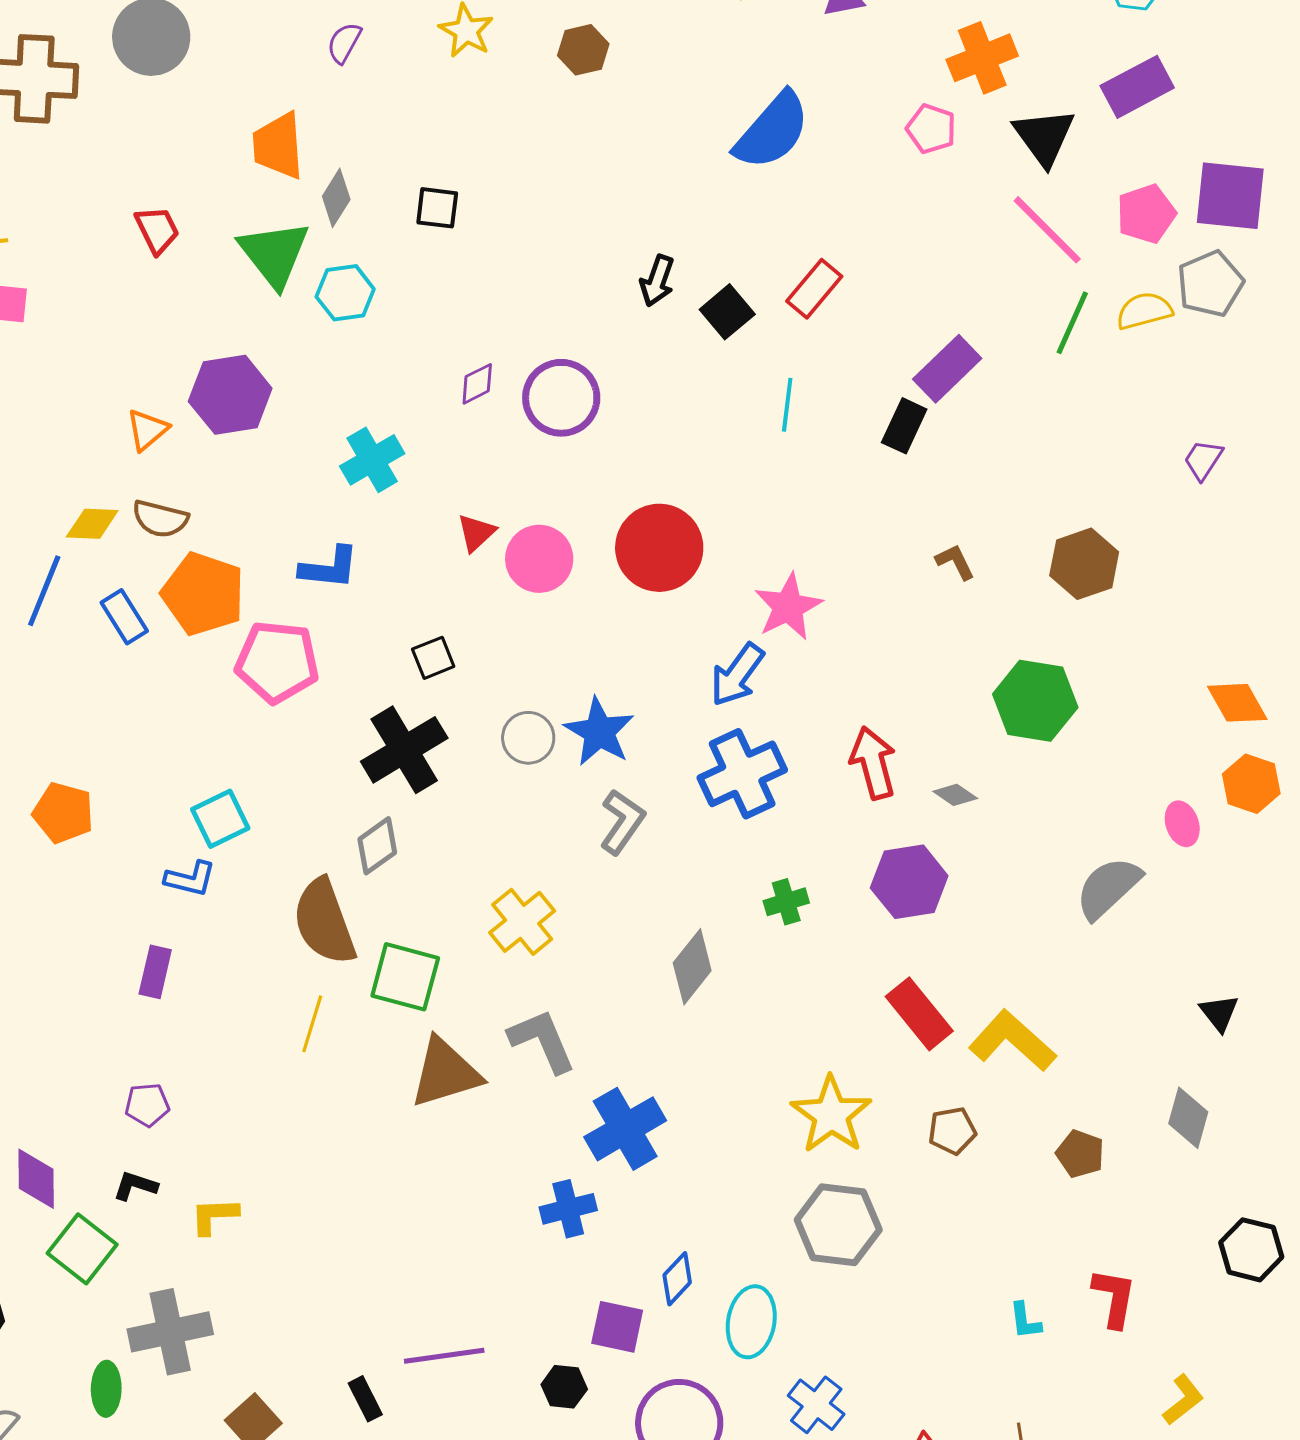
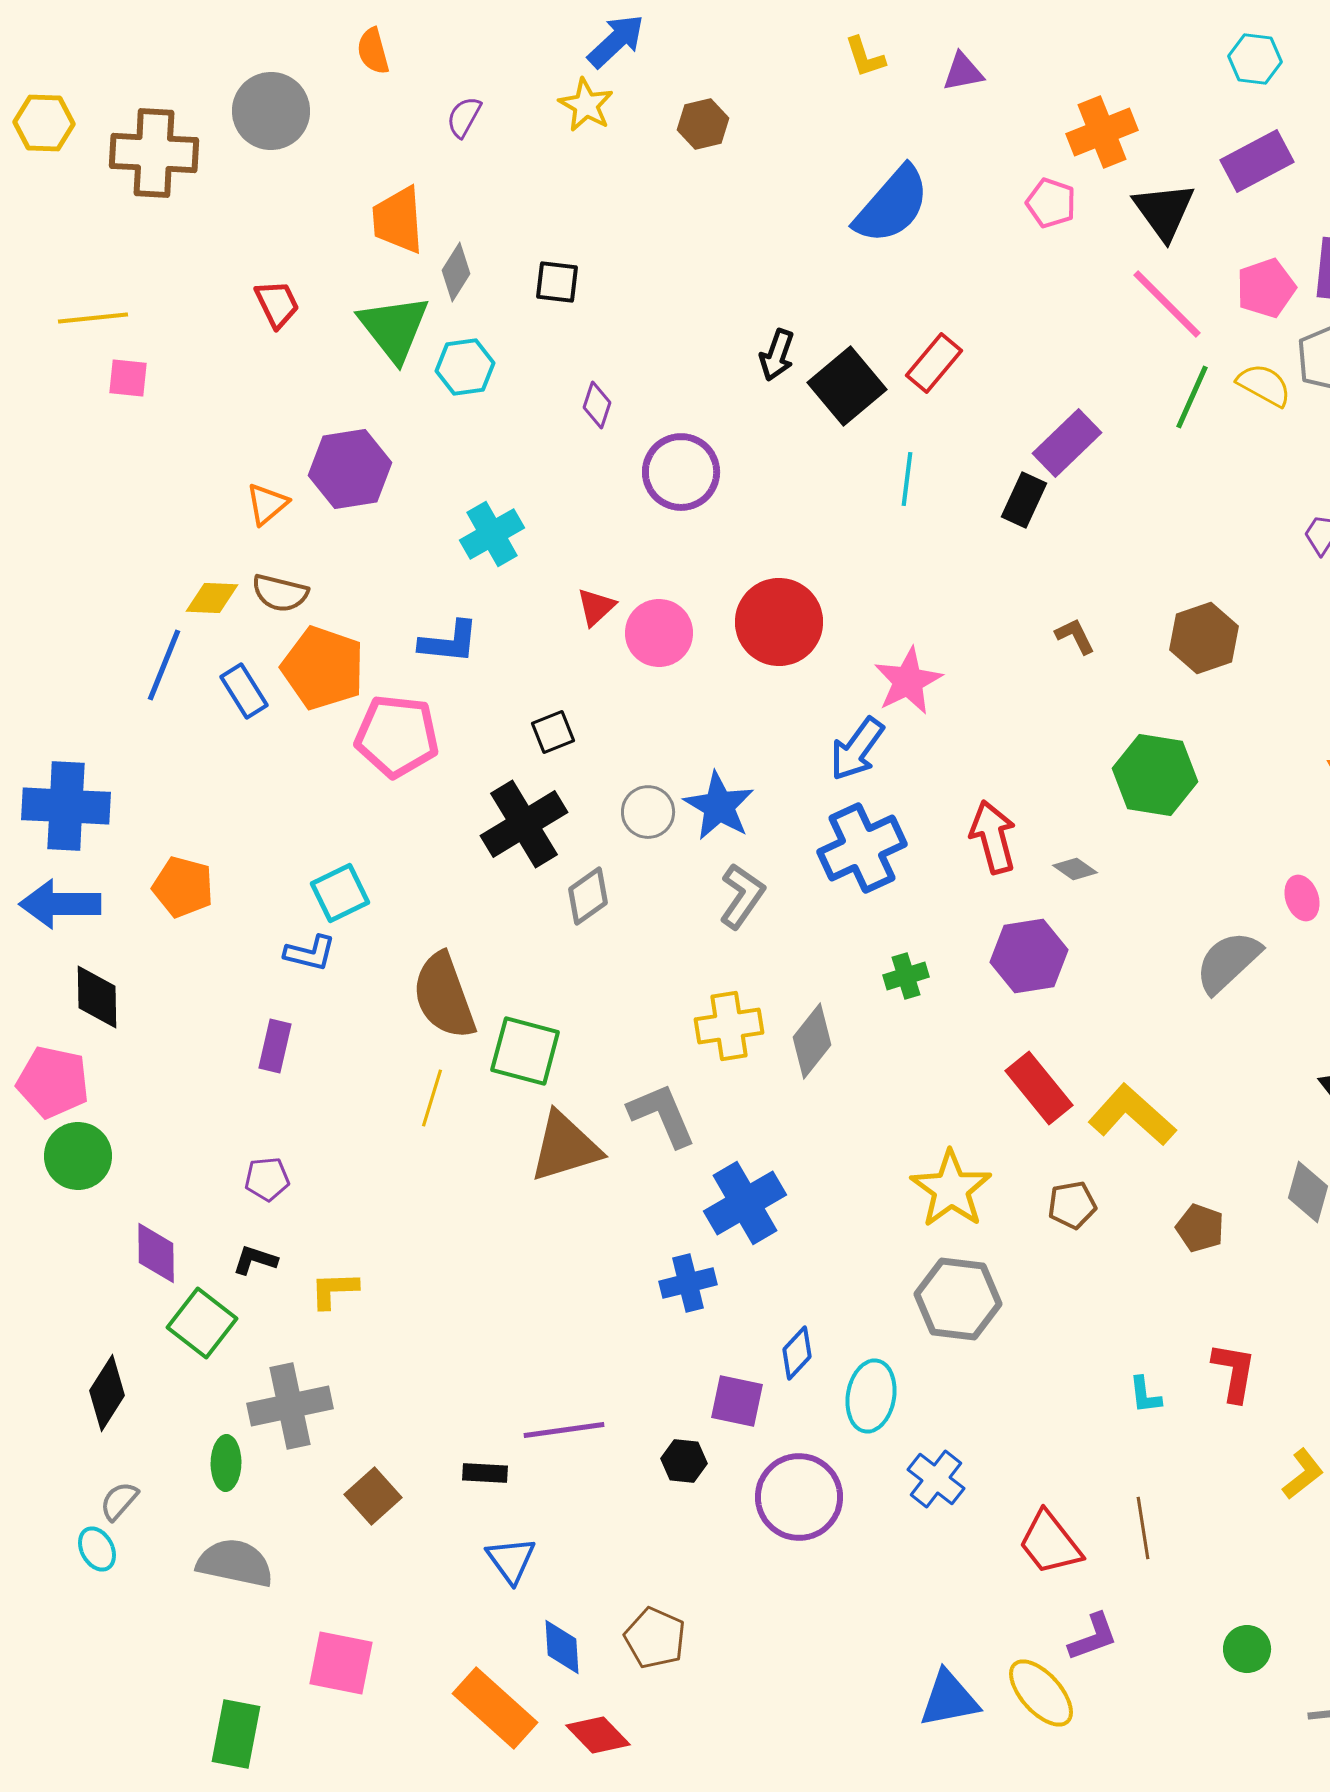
yellow semicircle: (1144, 311) -> (1264, 385), turned 44
black square: (727, 312) -> (847, 386), size x1.4
purple diamond: (477, 384) -> (597, 405), moved, turned -45
gray diamond: (377, 846) -> (588, 896), moved
yellow cross: (522, 922) -> (729, 1026), moved, turned 30
black rectangle: (365, 1399) -> (485, 1473), turned -60

